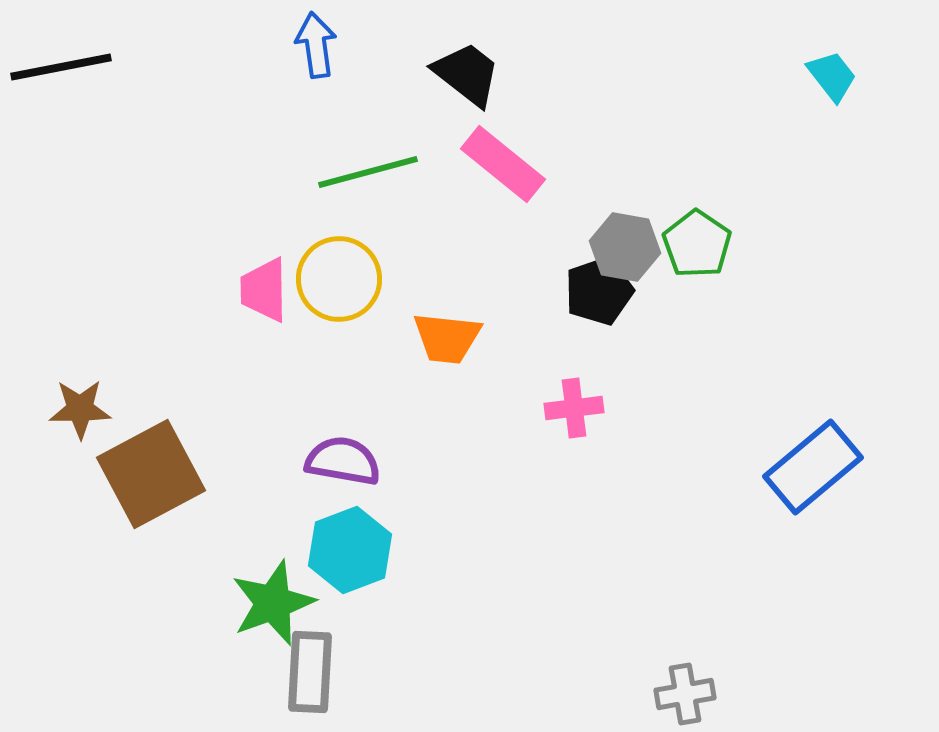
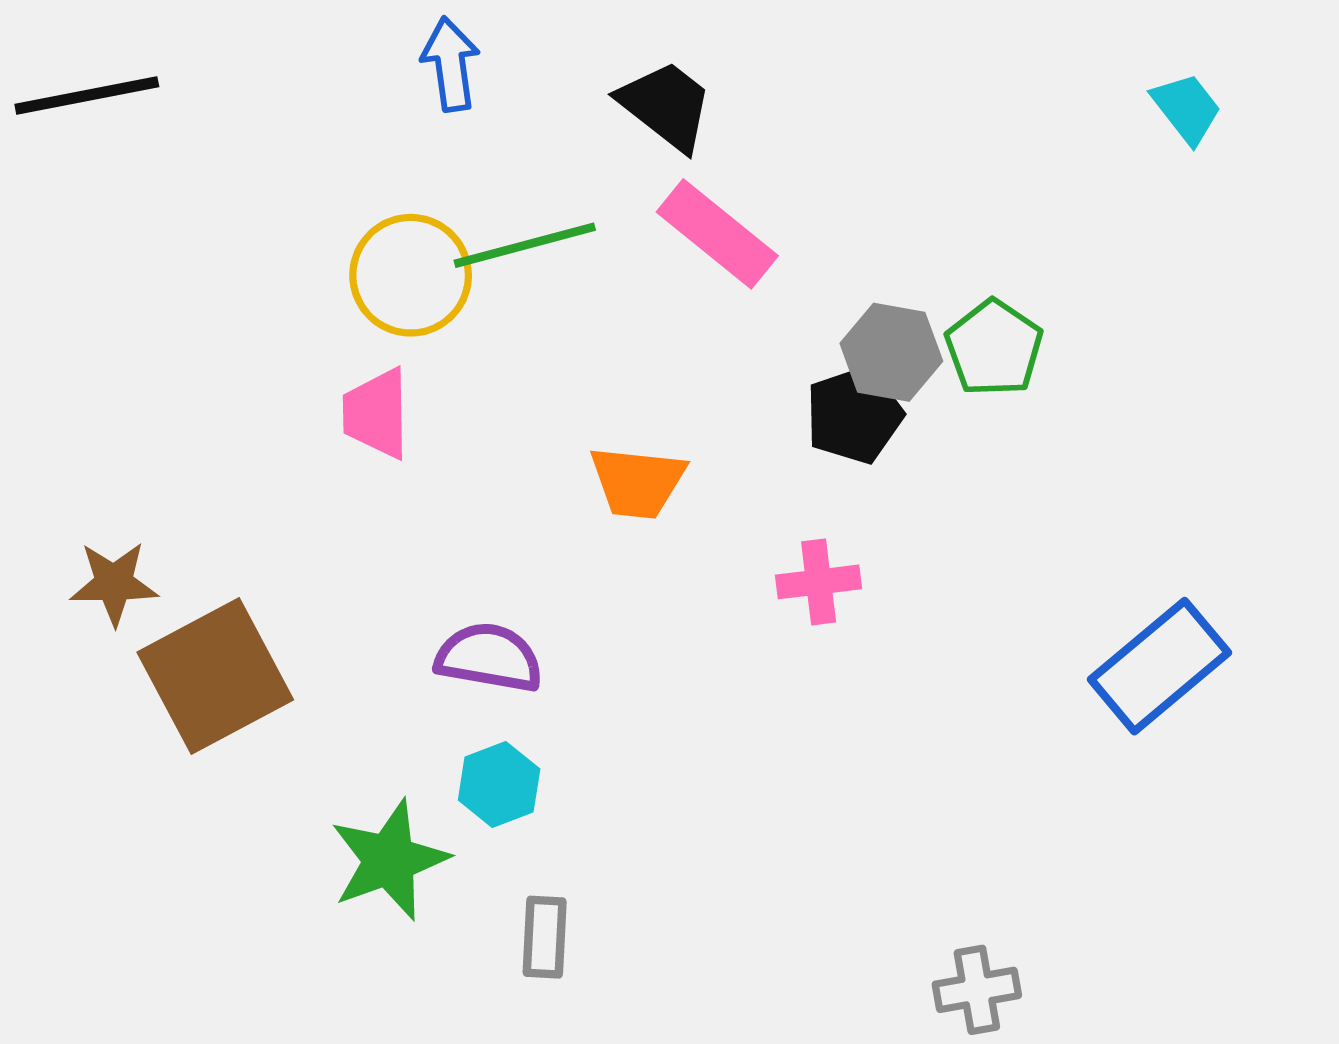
yellow circle: (339, 279) -> (411, 275), moved
cyan hexagon: (350, 550) -> (499, 784), size x0.7
gray rectangle: (310, 672) -> (545, 937), moved, size x0.7

